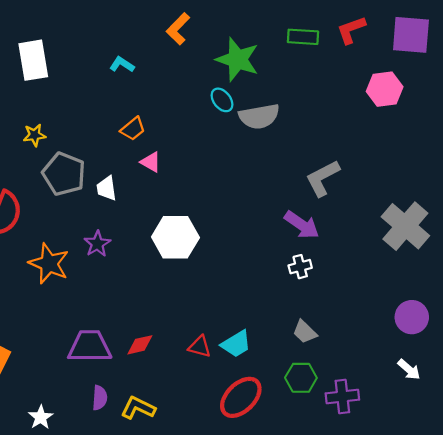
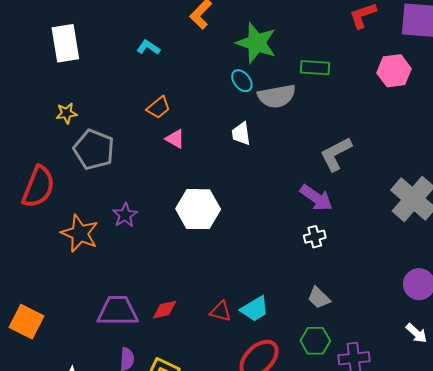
green rectangle: (303, 37) -> (315, 68), moved
white trapezoid: (107, 188) -> (241, 134), moved

